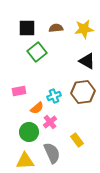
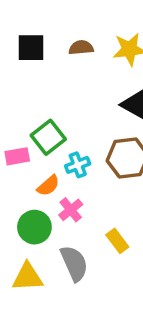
green square: (37, 52) -> (48, 137), moved

